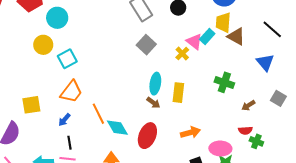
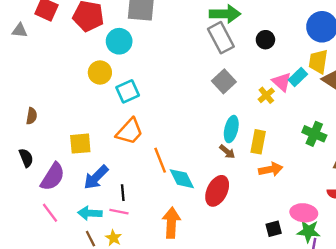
blue arrow: (64, 120) -> (96, 177), moved, size x1.6
orange arrow: (190, 133) -> (271, 169), moved

